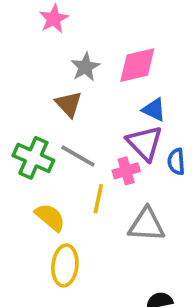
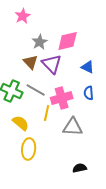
blue triangle: (154, 110) -> (88, 67), moved
purple triangle: (145, 143) -> (52, 64), moved
pink cross: (126, 171) -> (62, 98), size x1.5

